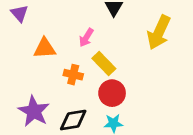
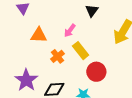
orange cross: (73, 75) -> (58, 56), turned 32
red circle: (112, 93) -> (96, 72), moved

